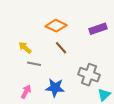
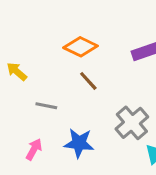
yellow arrow: (25, 48) -> (17, 72), moved
gray cross: (89, 75) -> (132, 123), turned 30

